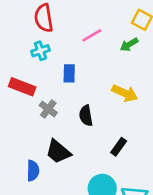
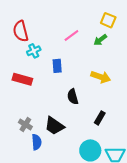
red semicircle: (44, 18) -> (21, 31), moved
gray cross: (48, 109) -> (25, 125), moved

